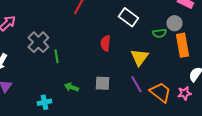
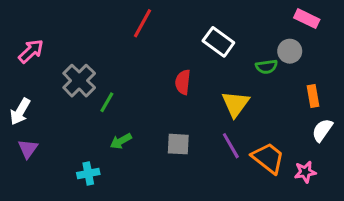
orange rectangle: (182, 45) -> (313, 96), moved, size x0.6
green line: (56, 56) -> (107, 102), turned 40
green arrow: (71, 87) -> (121, 141), moved, turned -48
pink star: (184, 93) -> (305, 172), moved

